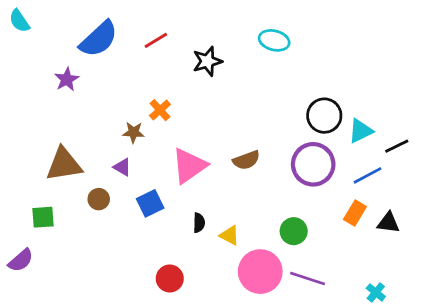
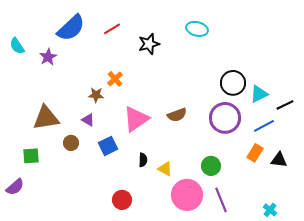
cyan semicircle: (19, 21) -> (17, 46), moved
purple line: (308, 279) -> (221, 200), turned 50

